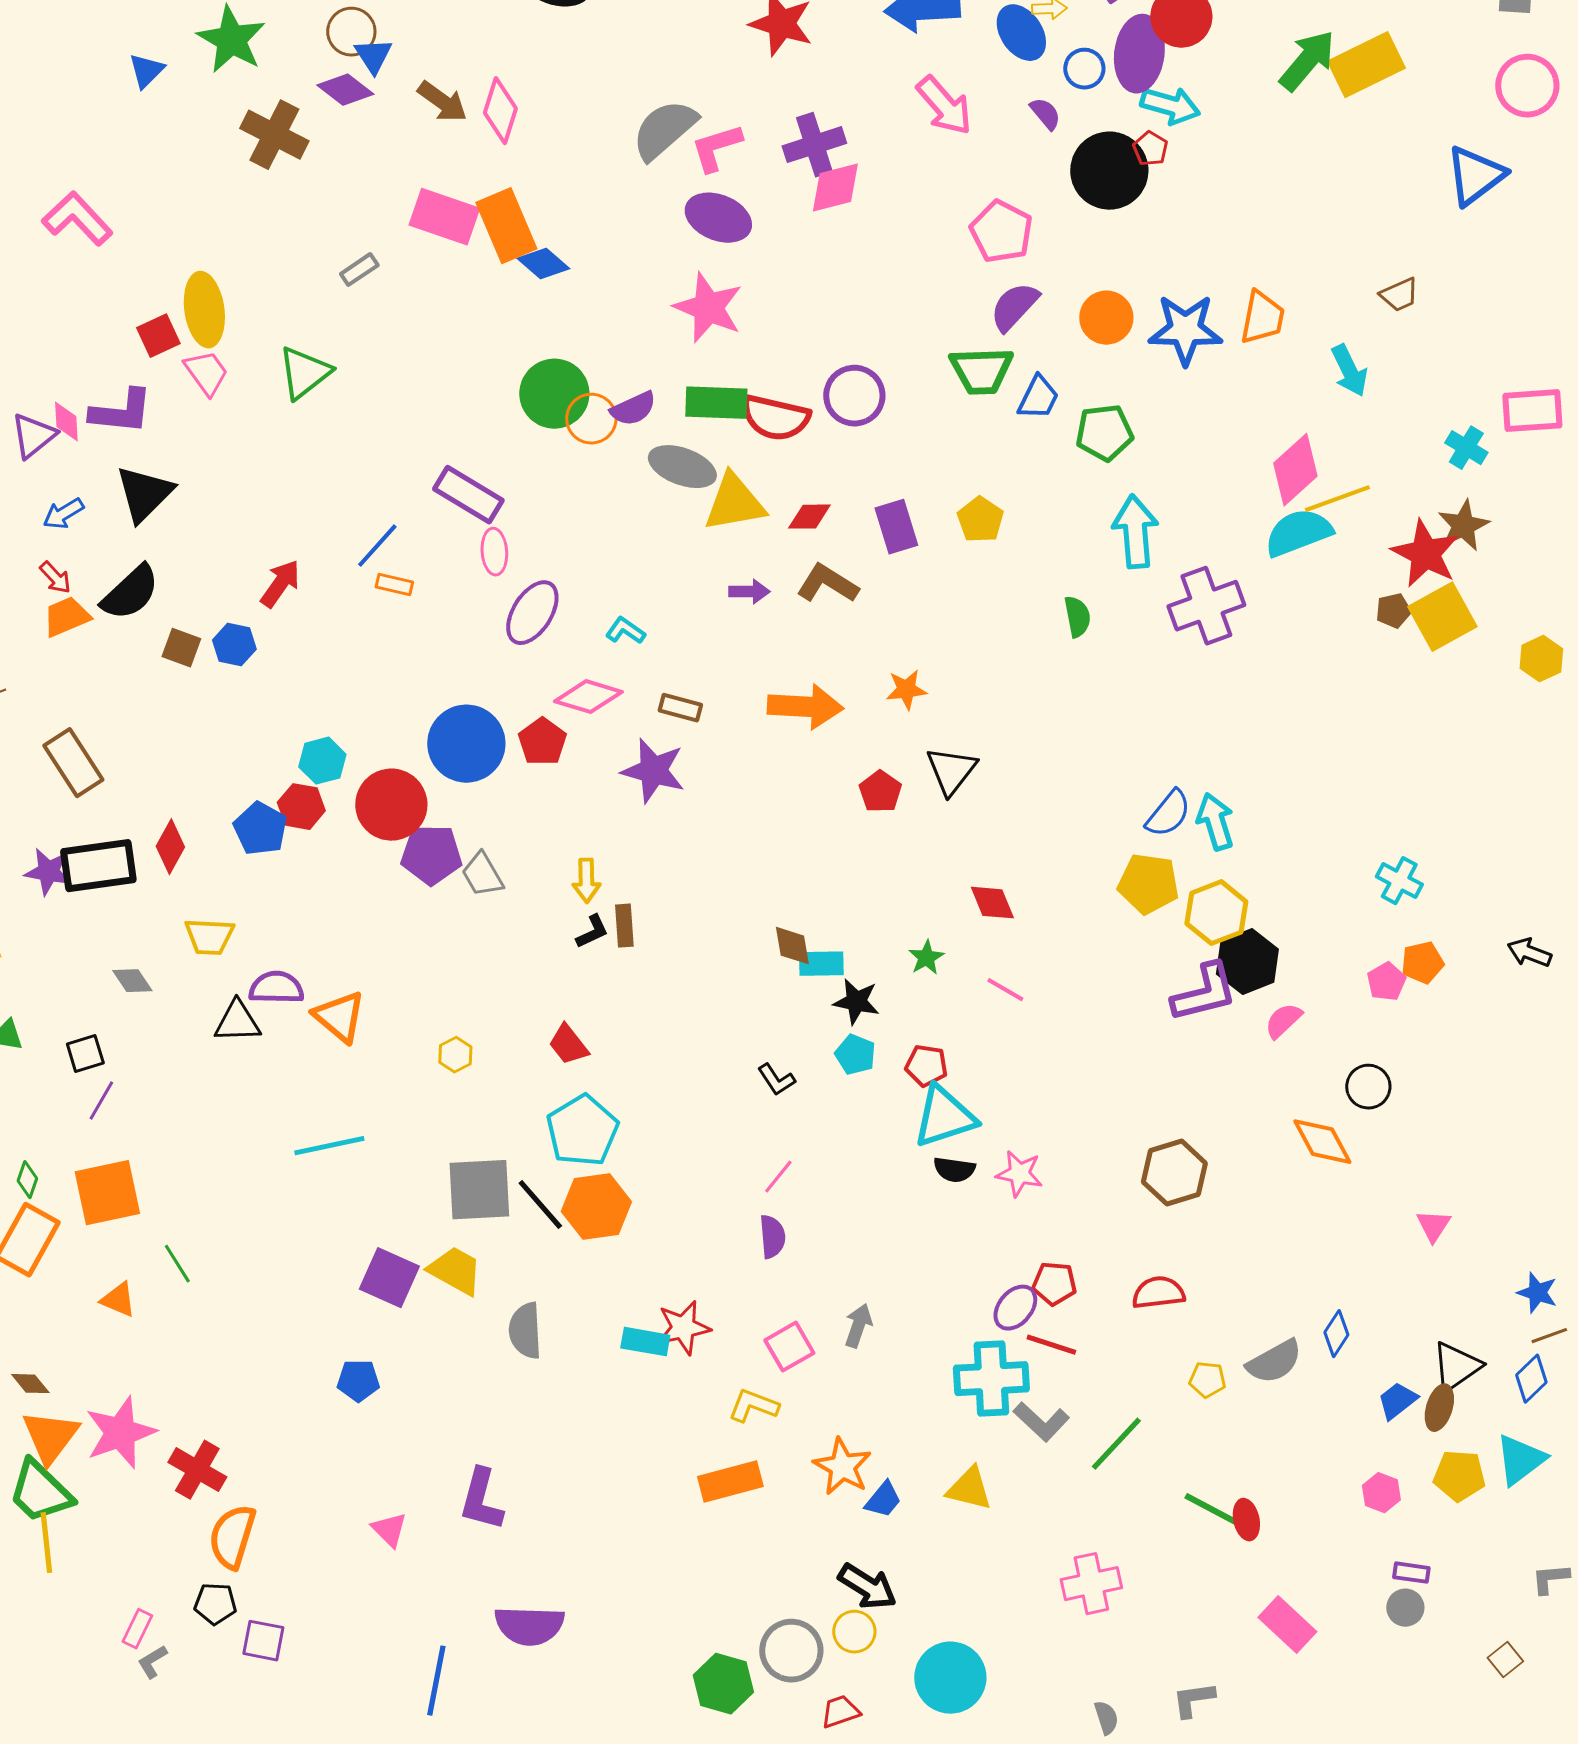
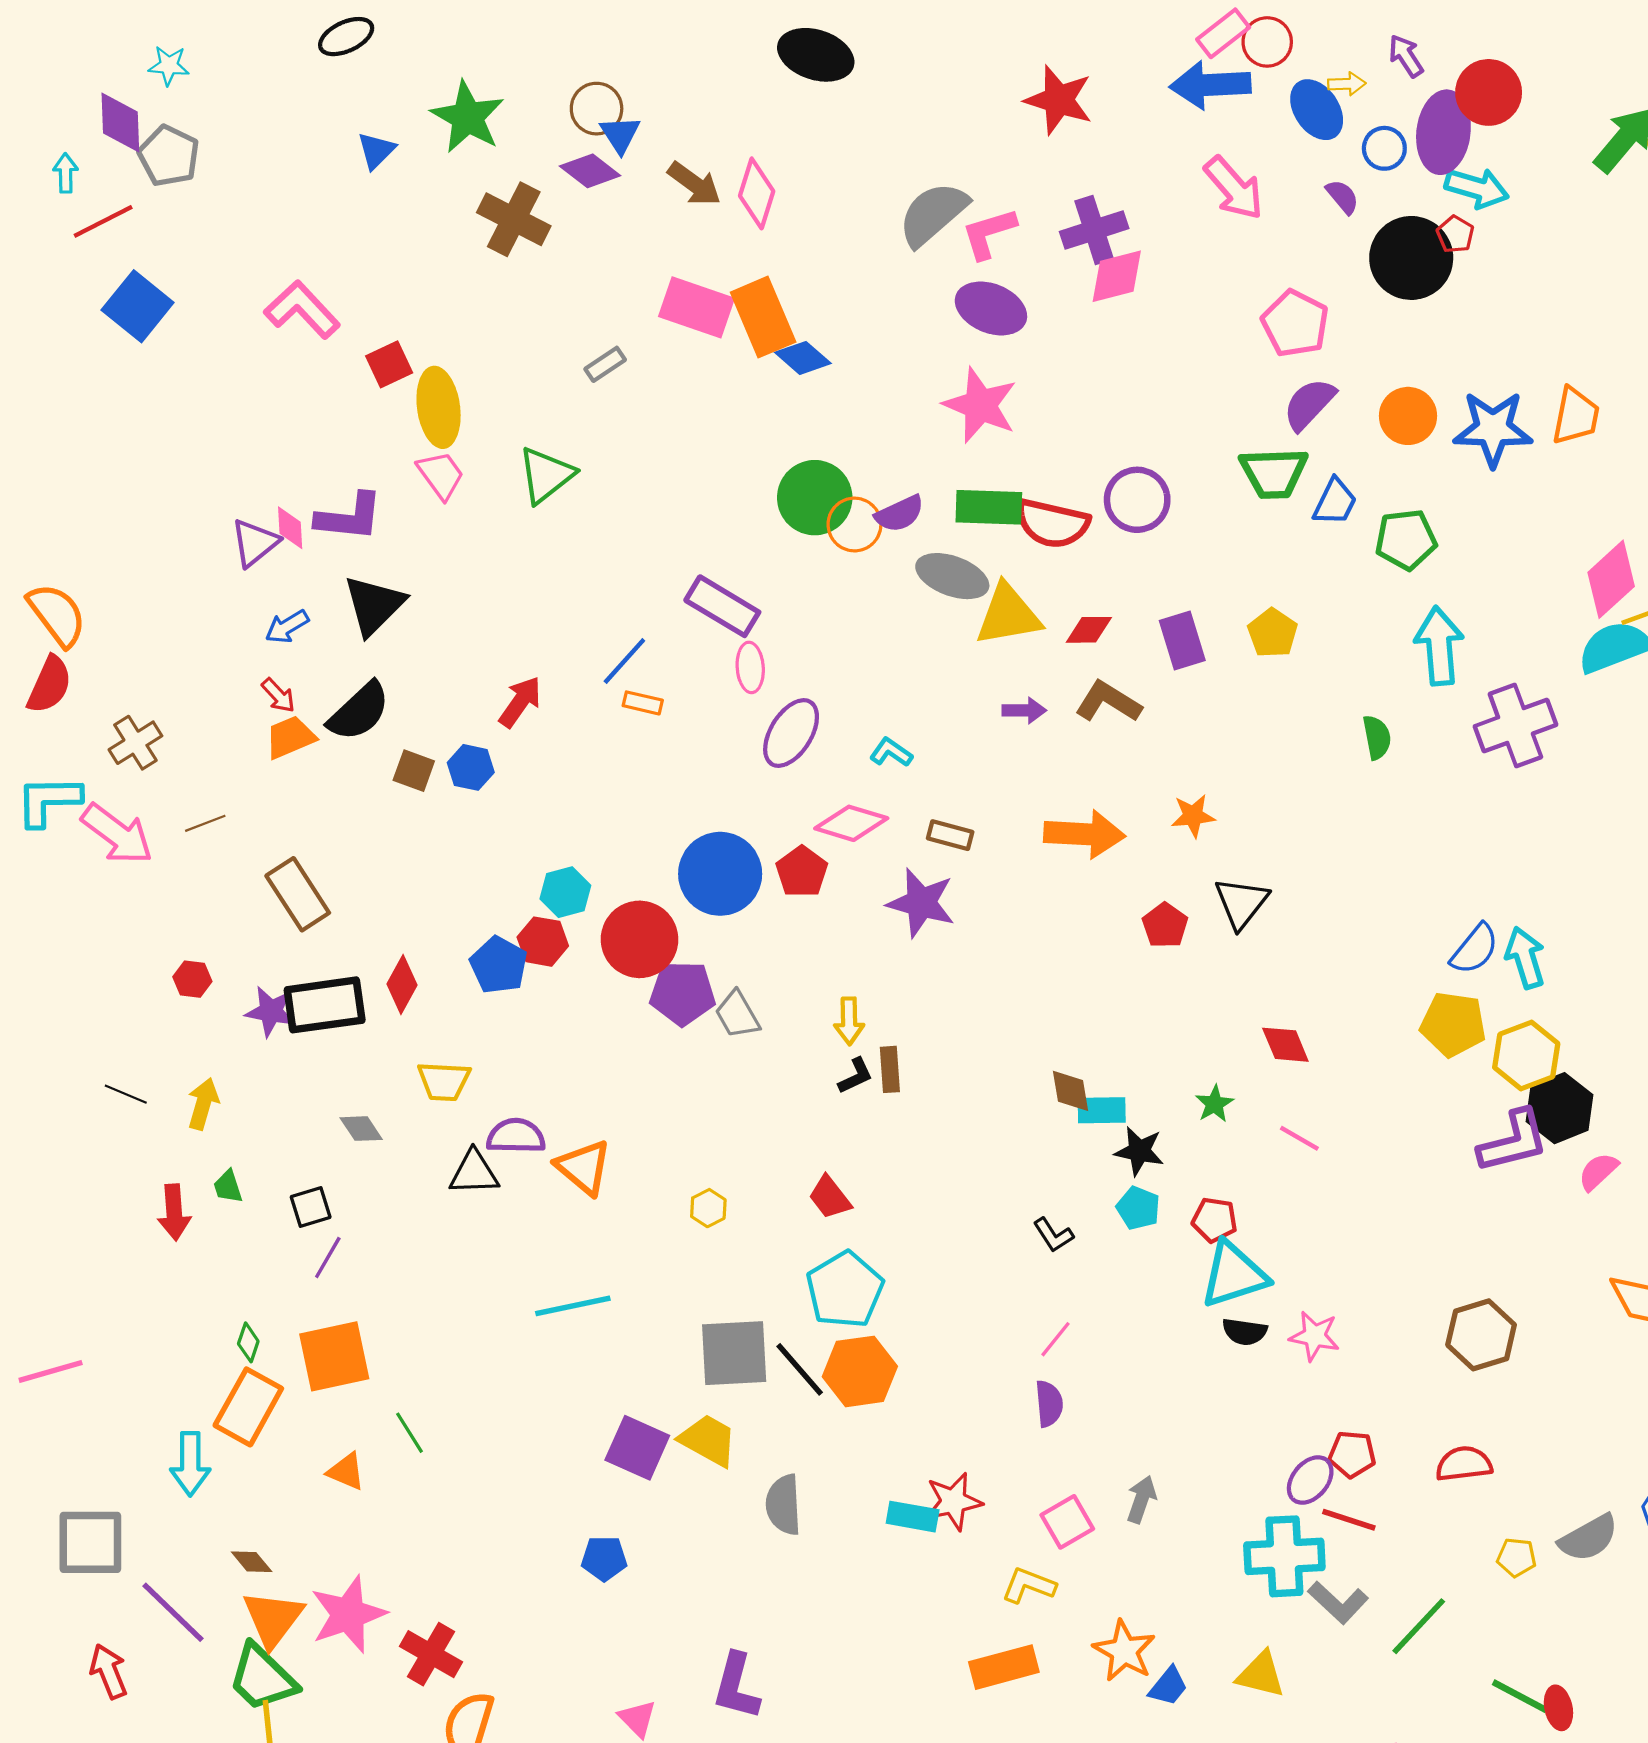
red square: (158, 336) -> (389, 364), moved

